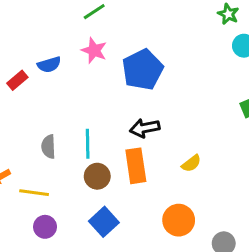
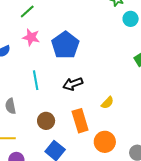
cyan line: (88, 144) -> (36, 80), moved
orange rectangle: (136, 166) -> (80, 121), moved

